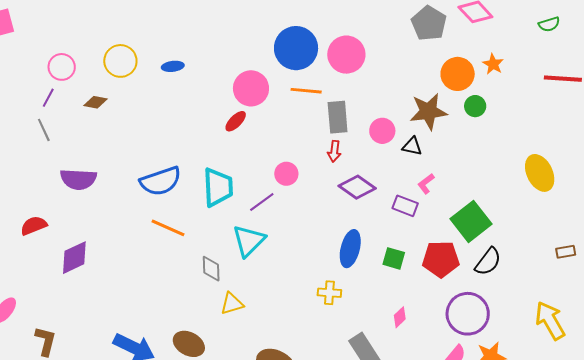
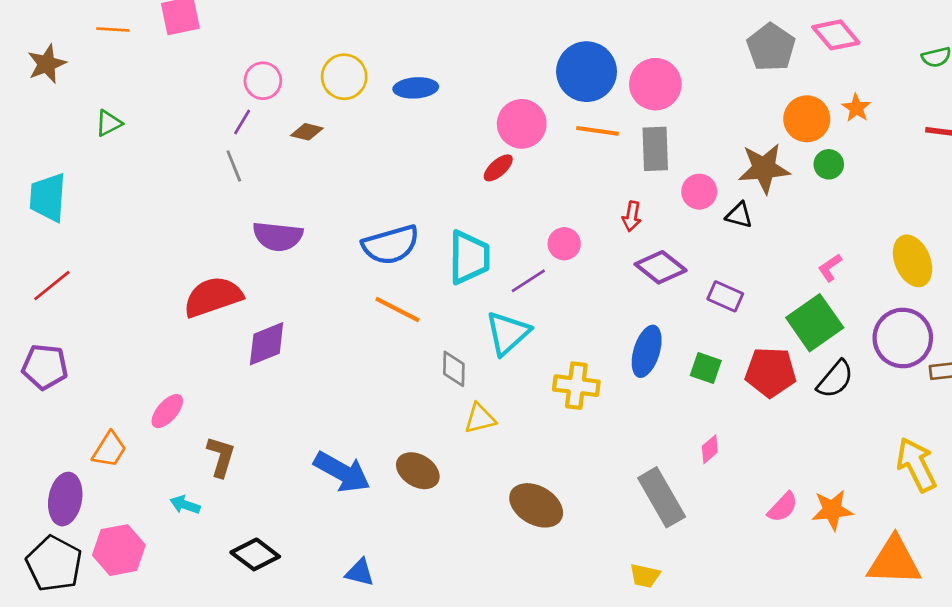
blue ellipse: (173, 66) -> (416, 88), size x1.4
gray rectangle: (338, 117) -> (655, 149), moved
pink L-shape: (426, 184) -> (830, 268), moved
red semicircle: (34, 226) -> (213, 297), size x1.6
yellow cross: (329, 293) -> (576, 386), moved, size x1.4
purple circle: (468, 314) -> (903, 338), moved

